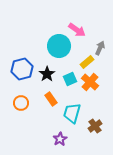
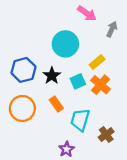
pink arrow: (77, 30) -> (87, 13), moved
gray arrow: (100, 48) -> (112, 29), moved
orange circle: (21, 103) -> (22, 108), size x1.5

